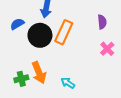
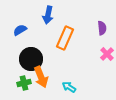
black circle: (40, 35) -> (31, 59), moved

